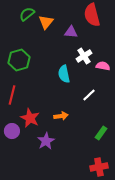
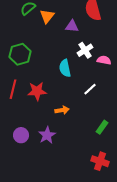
red star: (30, 118) -> (37, 91), moved, turned -30
purple circle: (12, 131) -> (21, 135), moved
red cross: (99, 167) -> (100, 161), turned 30

